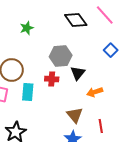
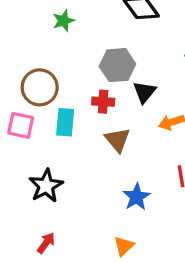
brown triangle: (75, 115) -> (117, 140), moved

